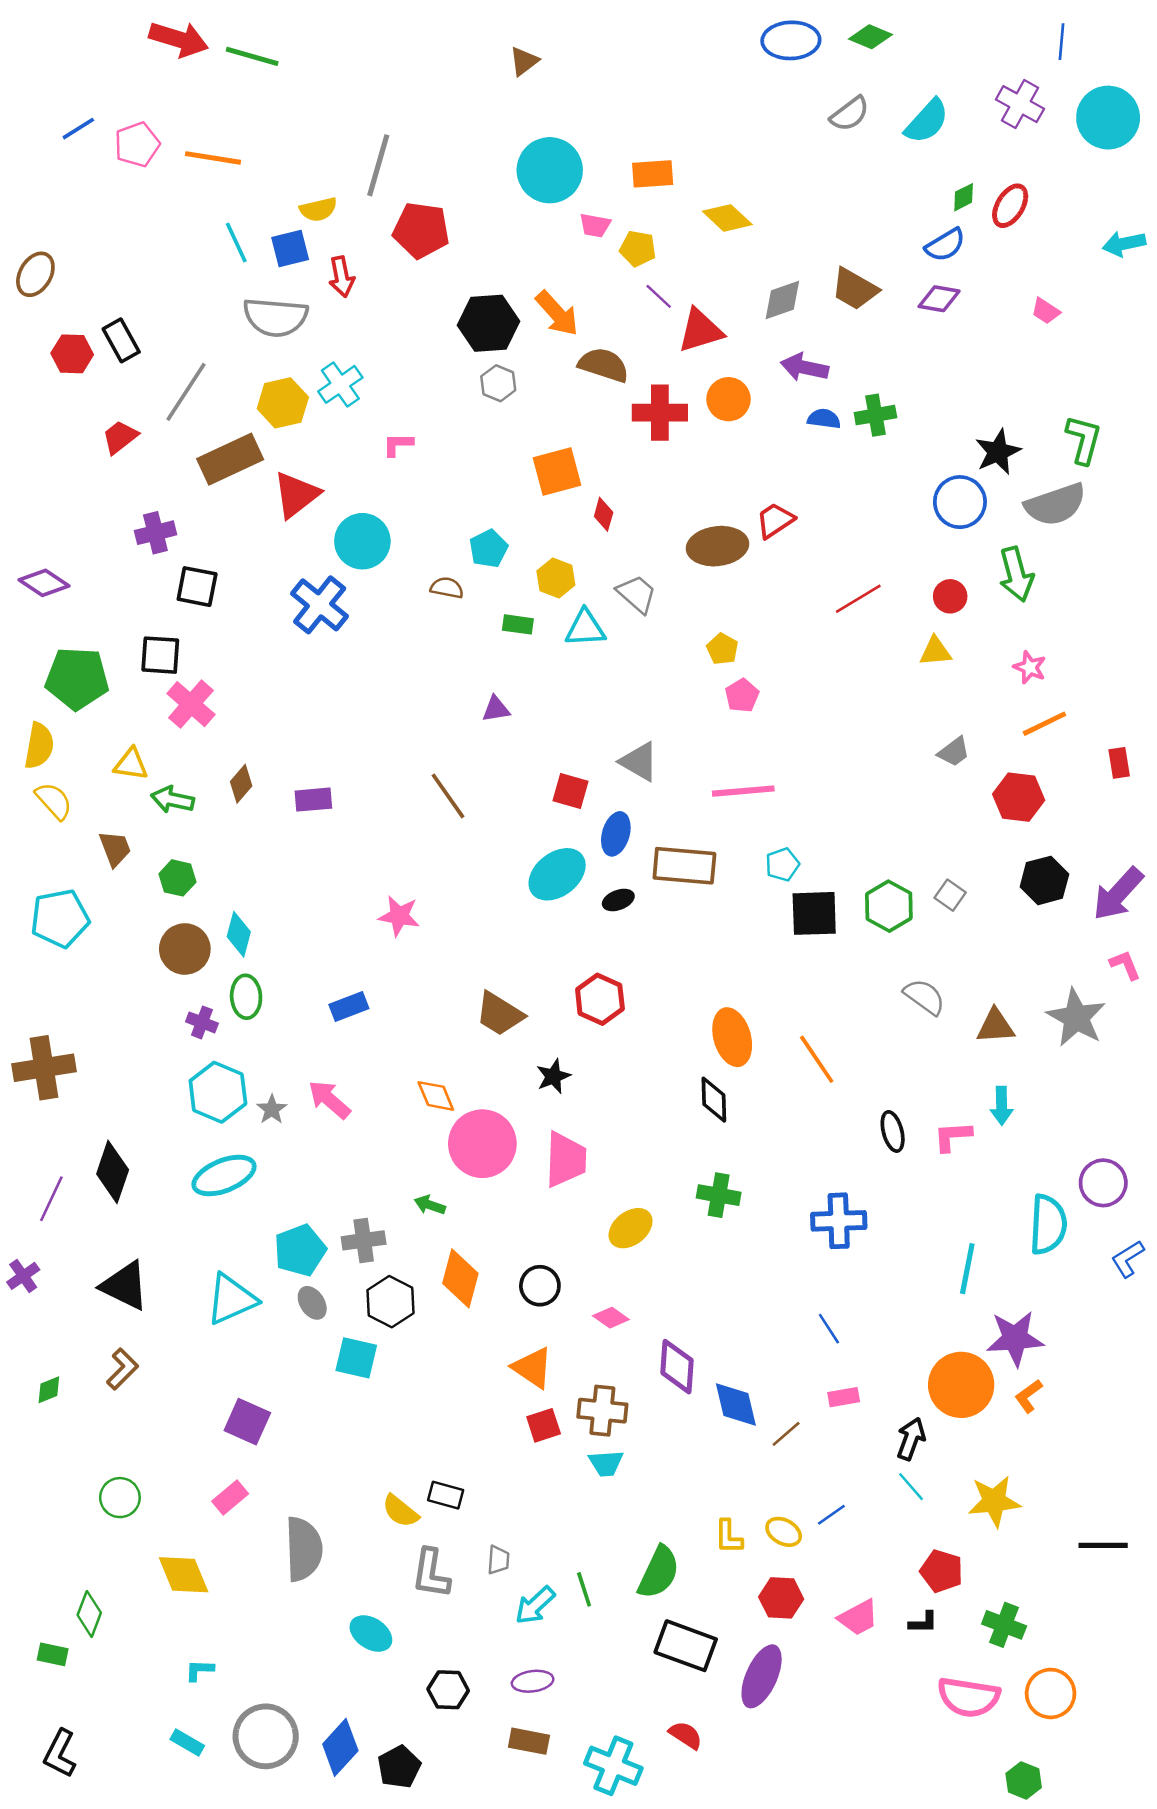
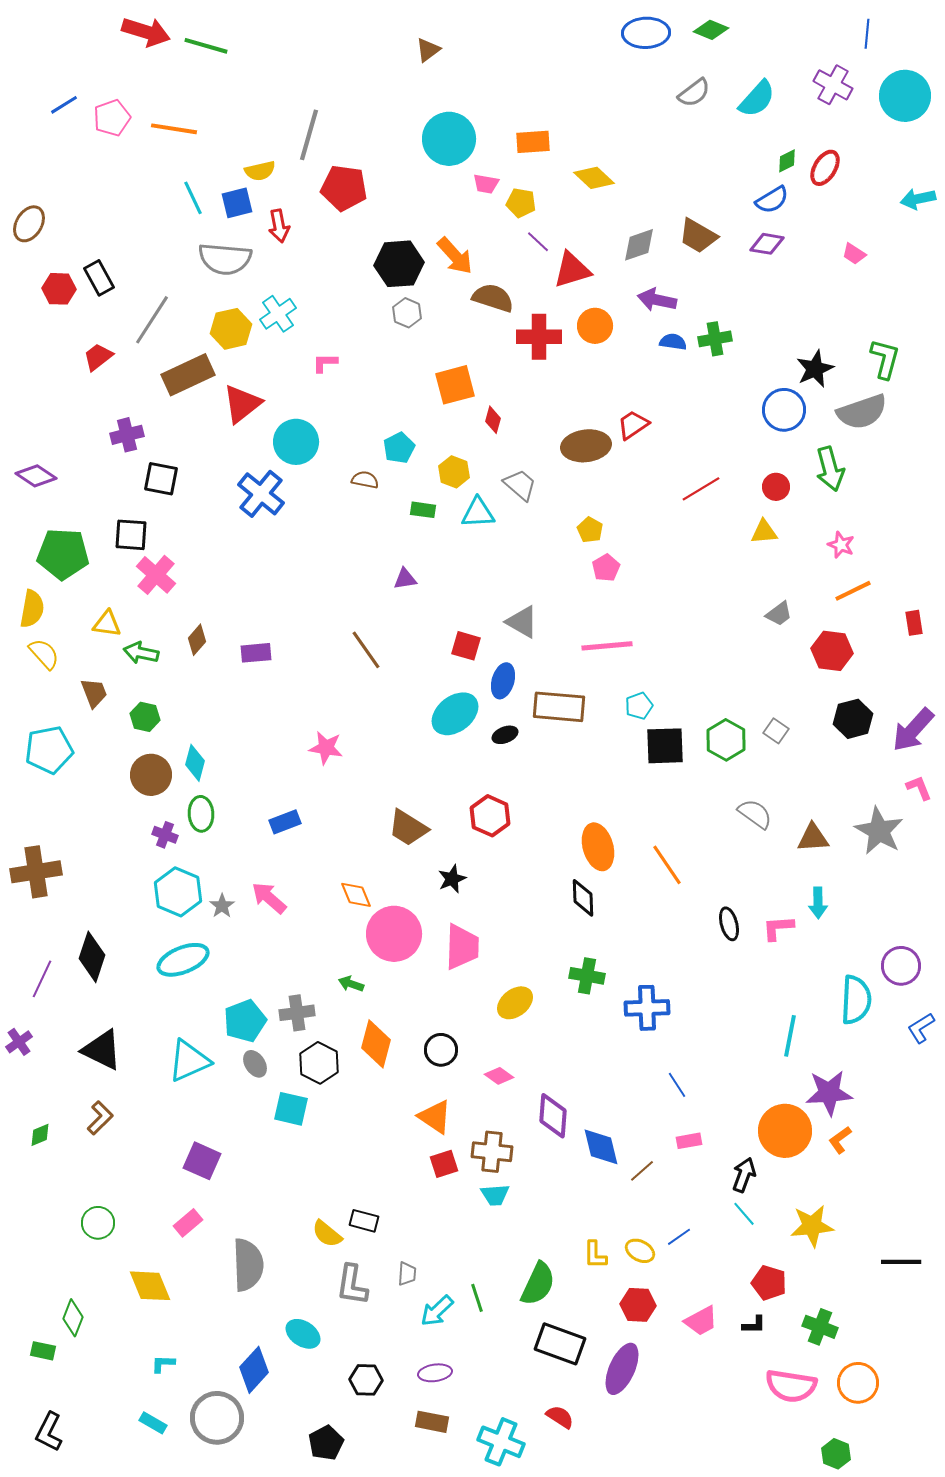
blue cross: (839, 1221) -> (647, 1008), moved
blue diamond: (340, 1747) -> (254, 1370), moved

